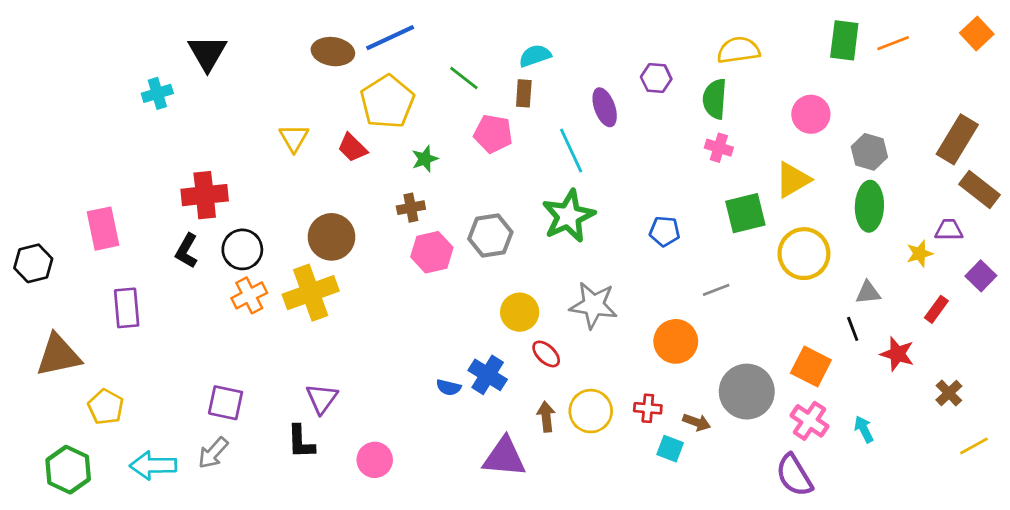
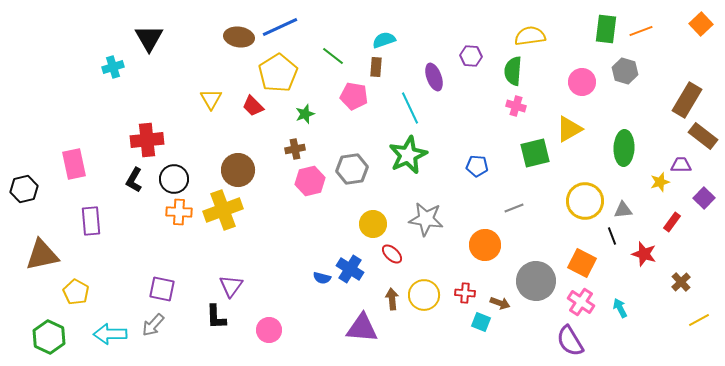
gray hexagon: (869, 152) -> (625, 71), moved
yellow circle: (804, 254) -> (585, 201), moved
orange cross: (249, 295) -> (179, 212), turned 30

